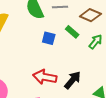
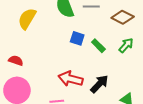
green rectangle: (72, 32) -> (98, 46), moved

